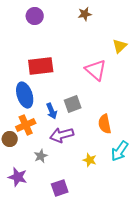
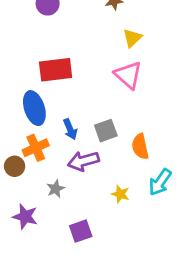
yellow triangle: (120, 46) -> (132, 38), moved
gray square: (73, 104) -> (106, 131), moved

